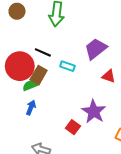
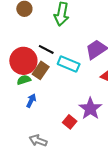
cyan rectangle: (67, 66) -> (69, 64), size x1.5
green semicircle: (30, 85) -> (24, 80), moved

